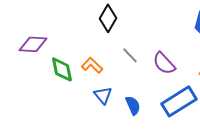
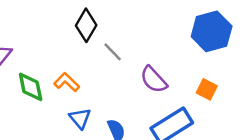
gray line: (130, 55) -> (113, 52), moved

